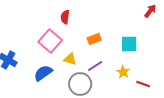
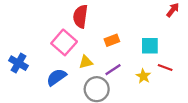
red semicircle: (65, 17) -> (80, 16), size x1.5
yellow triangle: (70, 59) -> (86, 62), turned -32
red line: (143, 84) -> (165, 67), moved

